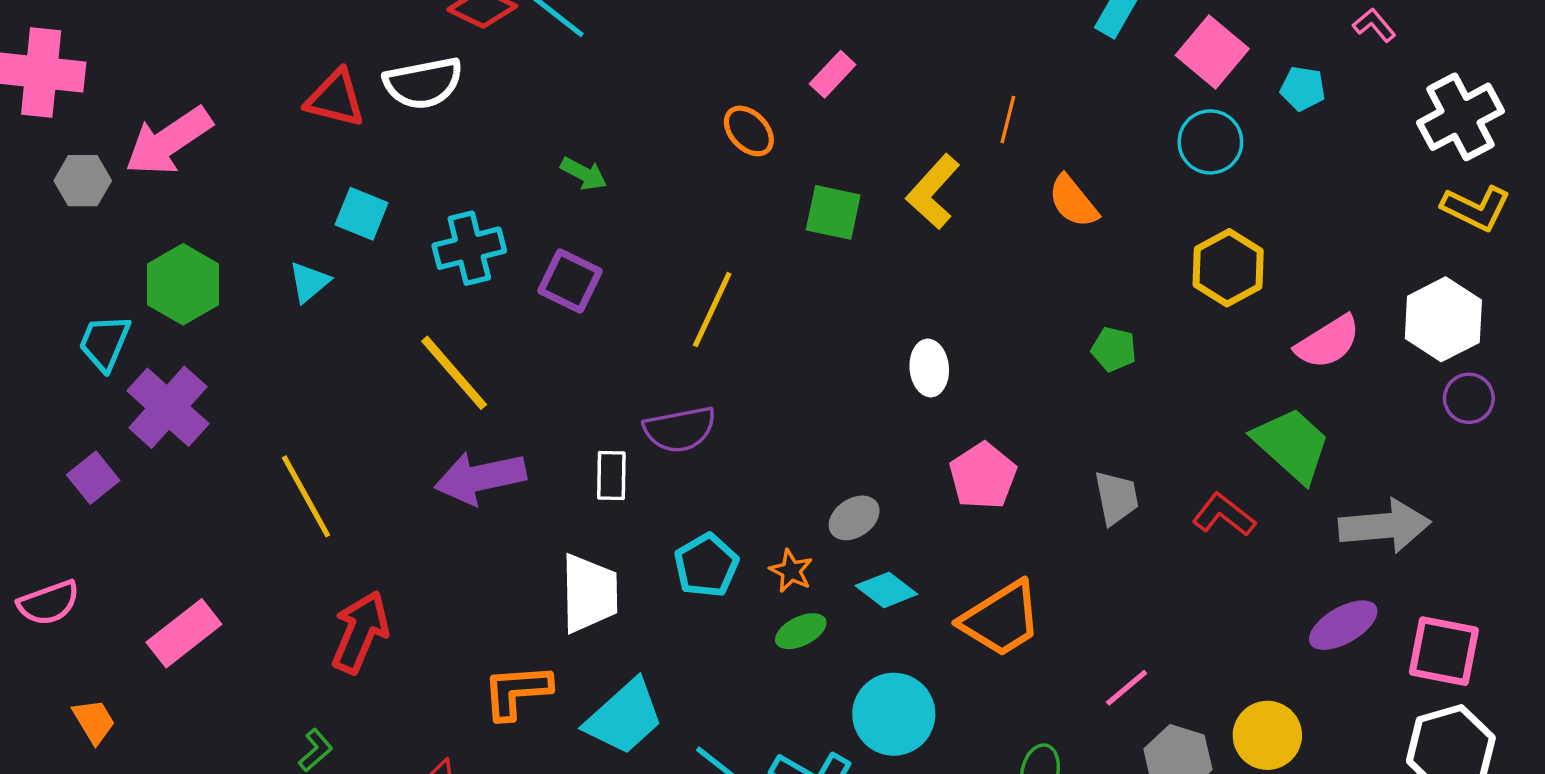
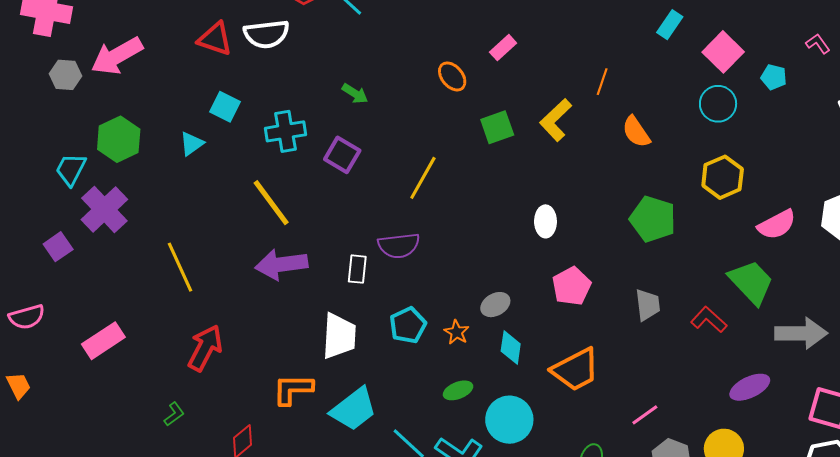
green square: (833, 212) -> (497, 127), turned -36
green pentagon: (1114, 349) -> (653, 219), size x1.8
cyan diamond: (886, 590) -> (511, 348), turned 56
purple ellipse: (1343, 625) -> (750, 387), moved
green ellipse: (801, 631) -> (458, 390), moved
orange trapezoid: (94, 721) -> (18, 386), moved

